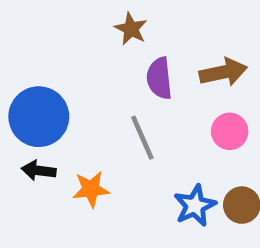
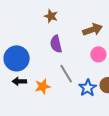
purple semicircle: (159, 78) -> (56, 44), moved
gray line: (142, 138) -> (66, 74), moved

